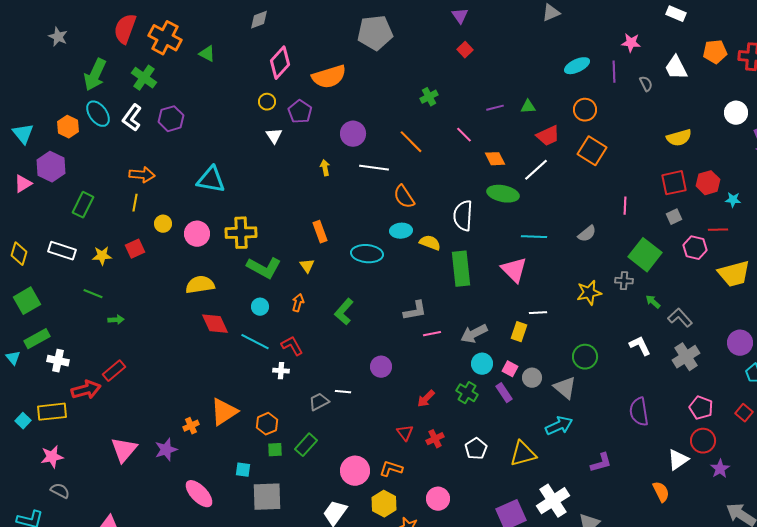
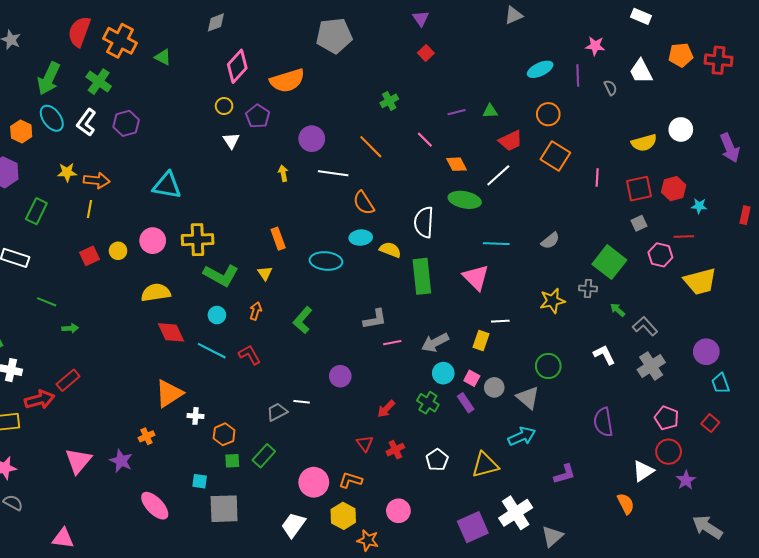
white circle: (736, 113) -> (681, 129), moved
pink line: (625, 206) -> (597, 177), moved
yellow circle: (163, 224) -> (118, 251), moved
yellow star: (102, 256) -> (67, 172), moved
white cross: (281, 371) -> (196, 416), moved
orange triangle: (224, 412) -> (169, 394), moved
purple star: (166, 450) -> (121, 461), turned -30

